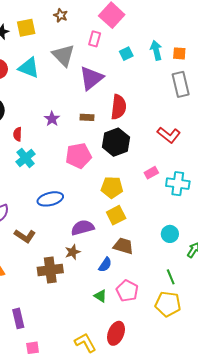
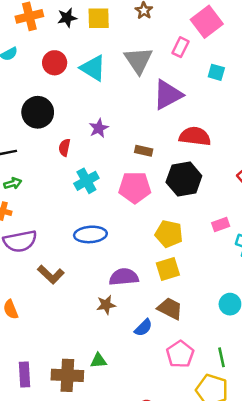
cyan square: (126, 54) -> (216, 72), turned 32
red semicircle: (119, 107) -> (195, 136), turned -100
brown rectangle: (87, 117) -> (144, 151), moved
purple star: (52, 119) -> (99, 128), moved
cyan cross: (26, 158) -> (86, 181), moved
brown cross: (50, 270) -> (67, 375), moved
pink pentagon: (127, 291) -> (180, 354), moved
green triangle: (100, 296) -> (98, 361), moved, turned -48

